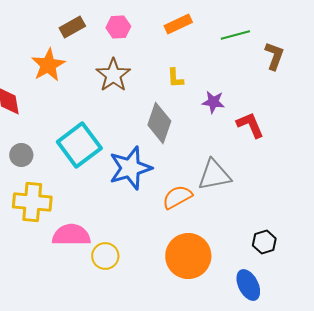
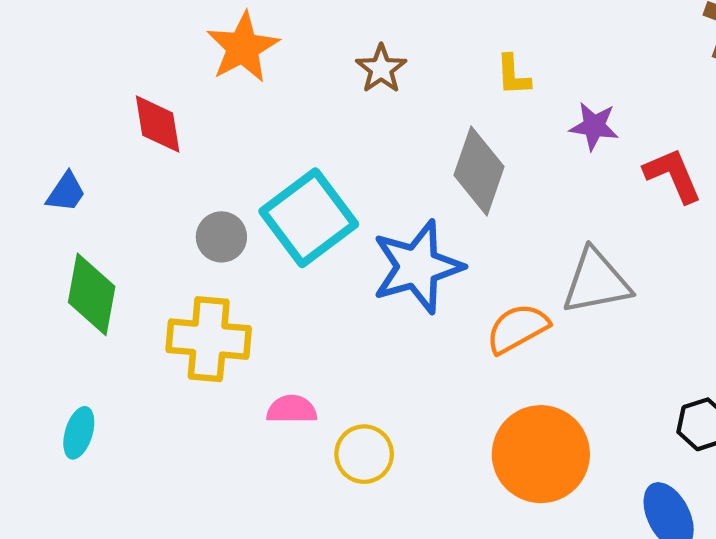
brown star: (113, 75) -> (381, 69), size x0.7
gray circle: (21, 155) -> (221, 237), moved
pink semicircle: (71, 235) -> (292, 409), size x0.6

